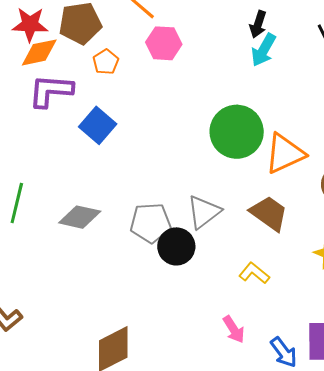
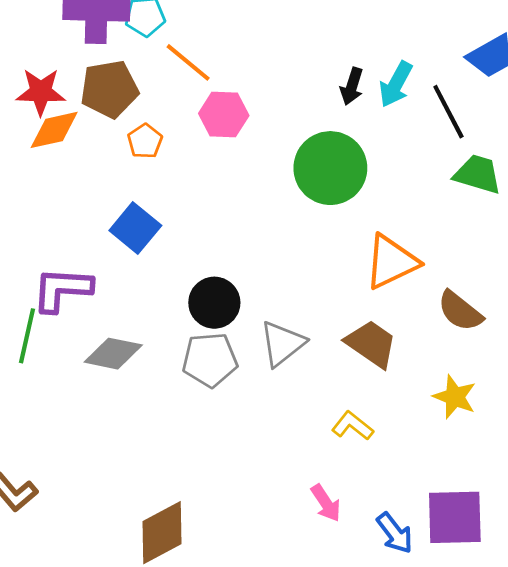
cyan arrow: (264, 50) -> (396, 84), moved
purple L-shape: (51, 91) -> (62, 289), moved
green circle: (237, 132) -> (330, 168), moved
black circle: (176, 246) -> (214, 303), moved

